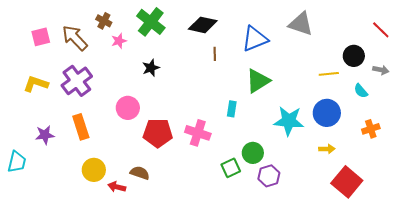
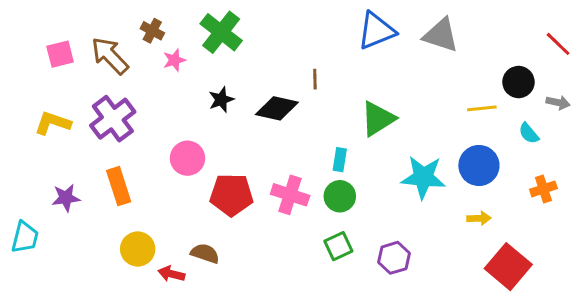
black diamond: (203, 25) -> (277, 108), moved
blue triangle: (255, 39) -> (376, 31), moved
green circle: (253, 153) -> (340, 196), moved

